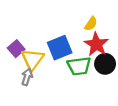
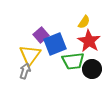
purple square: (16, 49) -> (41, 35), moved
black circle: (105, 64) -> (92, 69), moved

